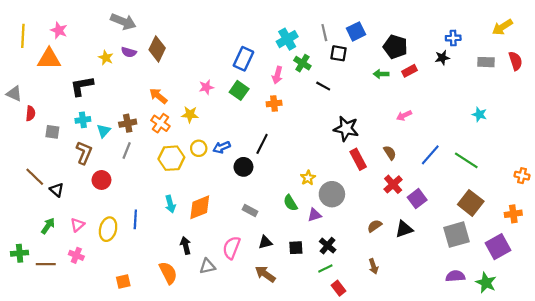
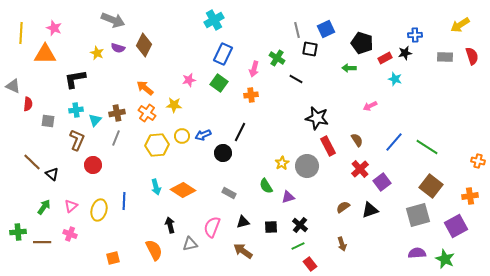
cyan cross: (287, 39) -> (214, 20), moved
red rectangle: (409, 71) -> (385, 58), moved
cyan star: (479, 114) -> (395, 79), moved
gray circle: (332, 194) -> (307, 166), moved
orange diamond: (200, 207) -> (183, 190), turned 55

